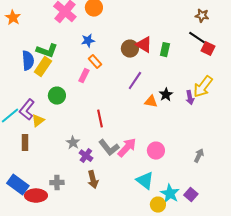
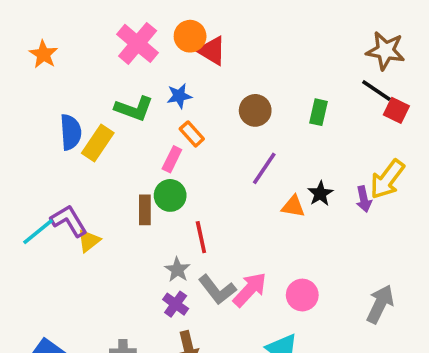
brown star: (202, 16) -> (385, 51), size x1.5
red triangle: (144, 45) -> (212, 51), moved
green L-shape: (47, 51) -> (134, 109), moved
green circle: (57, 96) -> (170, 195), moved
purple L-shape: (27, 110) -> (69, 221), turned 110
brown rectangle: (25, 143) -> (145, 210), moved
gray star: (73, 143) -> (177, 270), moved
gray arrow: (199, 156) -> (380, 304), size x1.5

